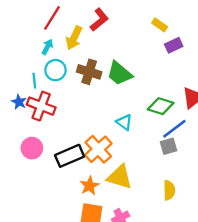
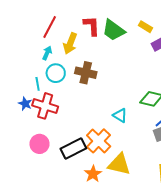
red L-shape: (99, 20) -> (92, 26), turned -50
green trapezoid: (119, 73) -> (113, 30), moved

